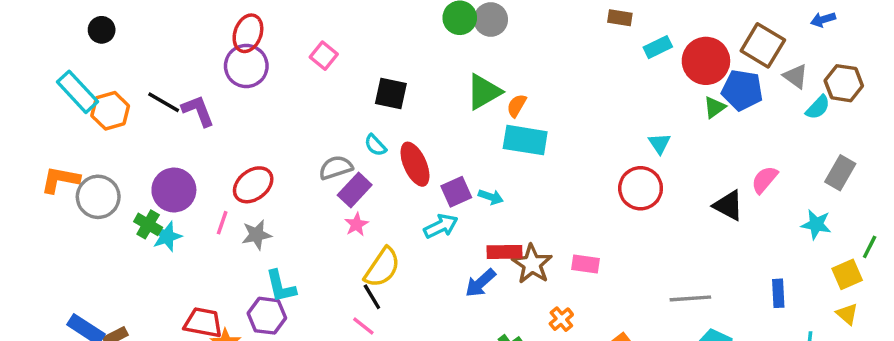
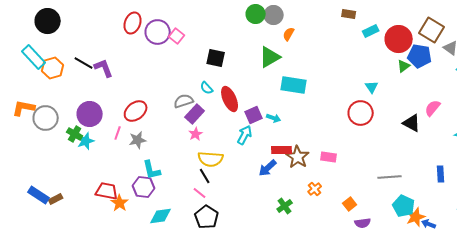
black circle: (102, 30) -> (48, 21), size x1.6
purple circle: (246, 66) -> (158, 32), moved
orange semicircle: (517, 106) -> (289, 34), moved
cyan arrow: (441, 226) -> (245, 135), turned -36
yellow semicircle: (382, 267) -> (211, 159), turned 60

